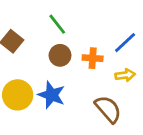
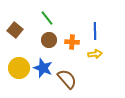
blue line: (125, 43) -> (95, 31), turned -48
brown semicircle: (108, 109) -> (67, 79), moved

